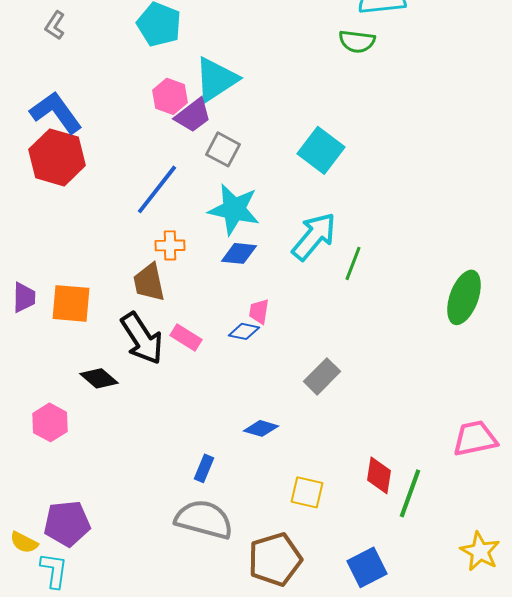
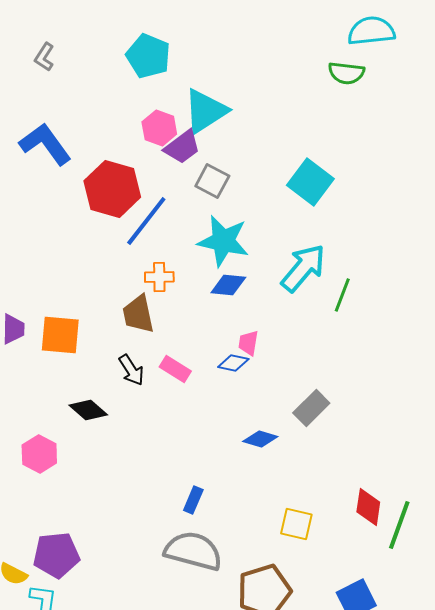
red hexagon: (57, 157) -> (112, 189), moved
black arrow: (142, 338) -> (131, 370), size x0.6
blue diamond: (261, 428) -> (260, 439), moved

